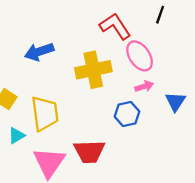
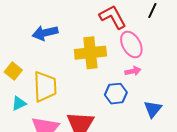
blue triangle: (175, 102) -> (153, 109), moved

